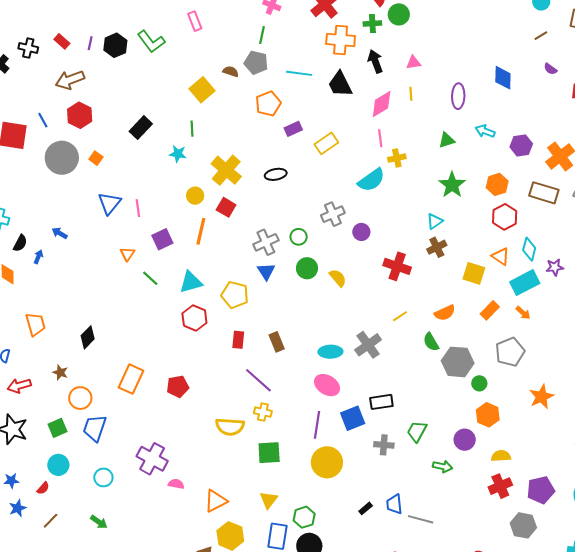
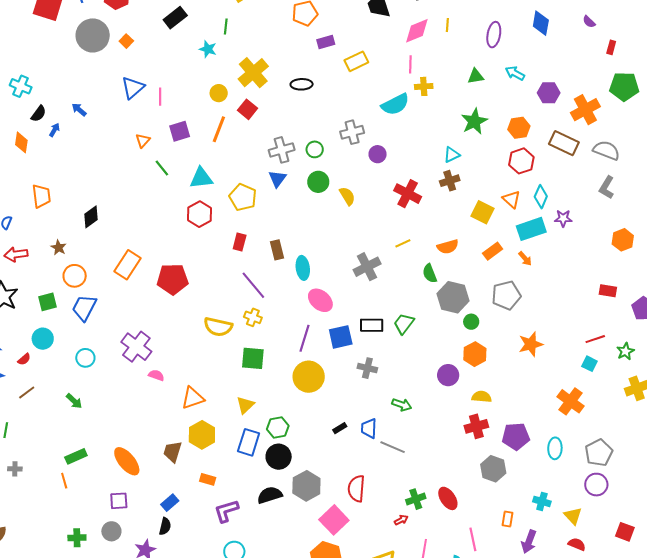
cyan ellipse: (330, 352) -> (303, 268), moved, turned 75
red pentagon: (178, 387) -> (173, 279), size x1.4
green trapezoid: (417, 431) -> (404, 324), moved
green arrow: (443, 466) -> (402, 405), moved

